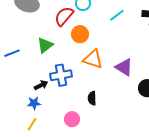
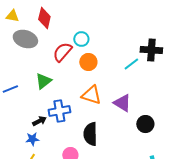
cyan line: (117, 15) -> (131, 64), moved
orange circle: (80, 34) -> (88, 62), moved
black semicircle: (92, 98) -> (90, 134), size x1.6

